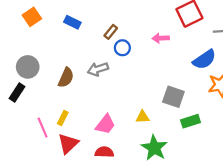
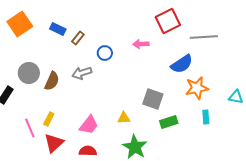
orange square: (32, 17) -> (20, 24), size x1.4
brown rectangle: (111, 32) -> (78, 38), moved
gray circle: (28, 67) -> (29, 73), moved

